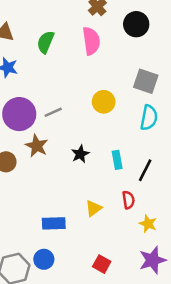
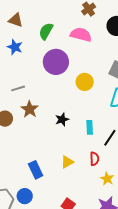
pink semicircle: (91, 41) -> (81, 35), turned -75
gray line: (53, 112) -> (18, 88), moved
purple circle: (19, 114) -> (56, 62), moved
blue rectangle: (54, 223) -> (36, 170), turned 60

